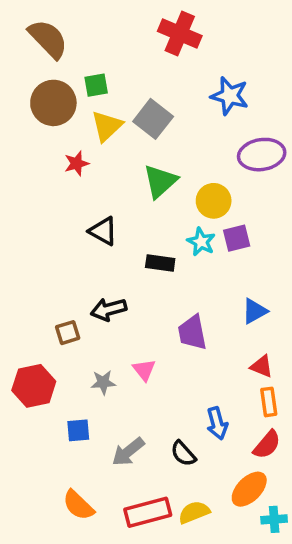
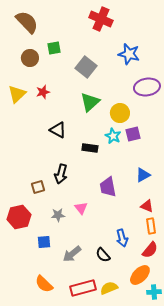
brown circle: (53, 103) -> (30, 58), size x0.7
yellow triangle: (107, 126) -> (17, 94), moved
black arrow: (109, 309) -> (61, 174), turned -60

